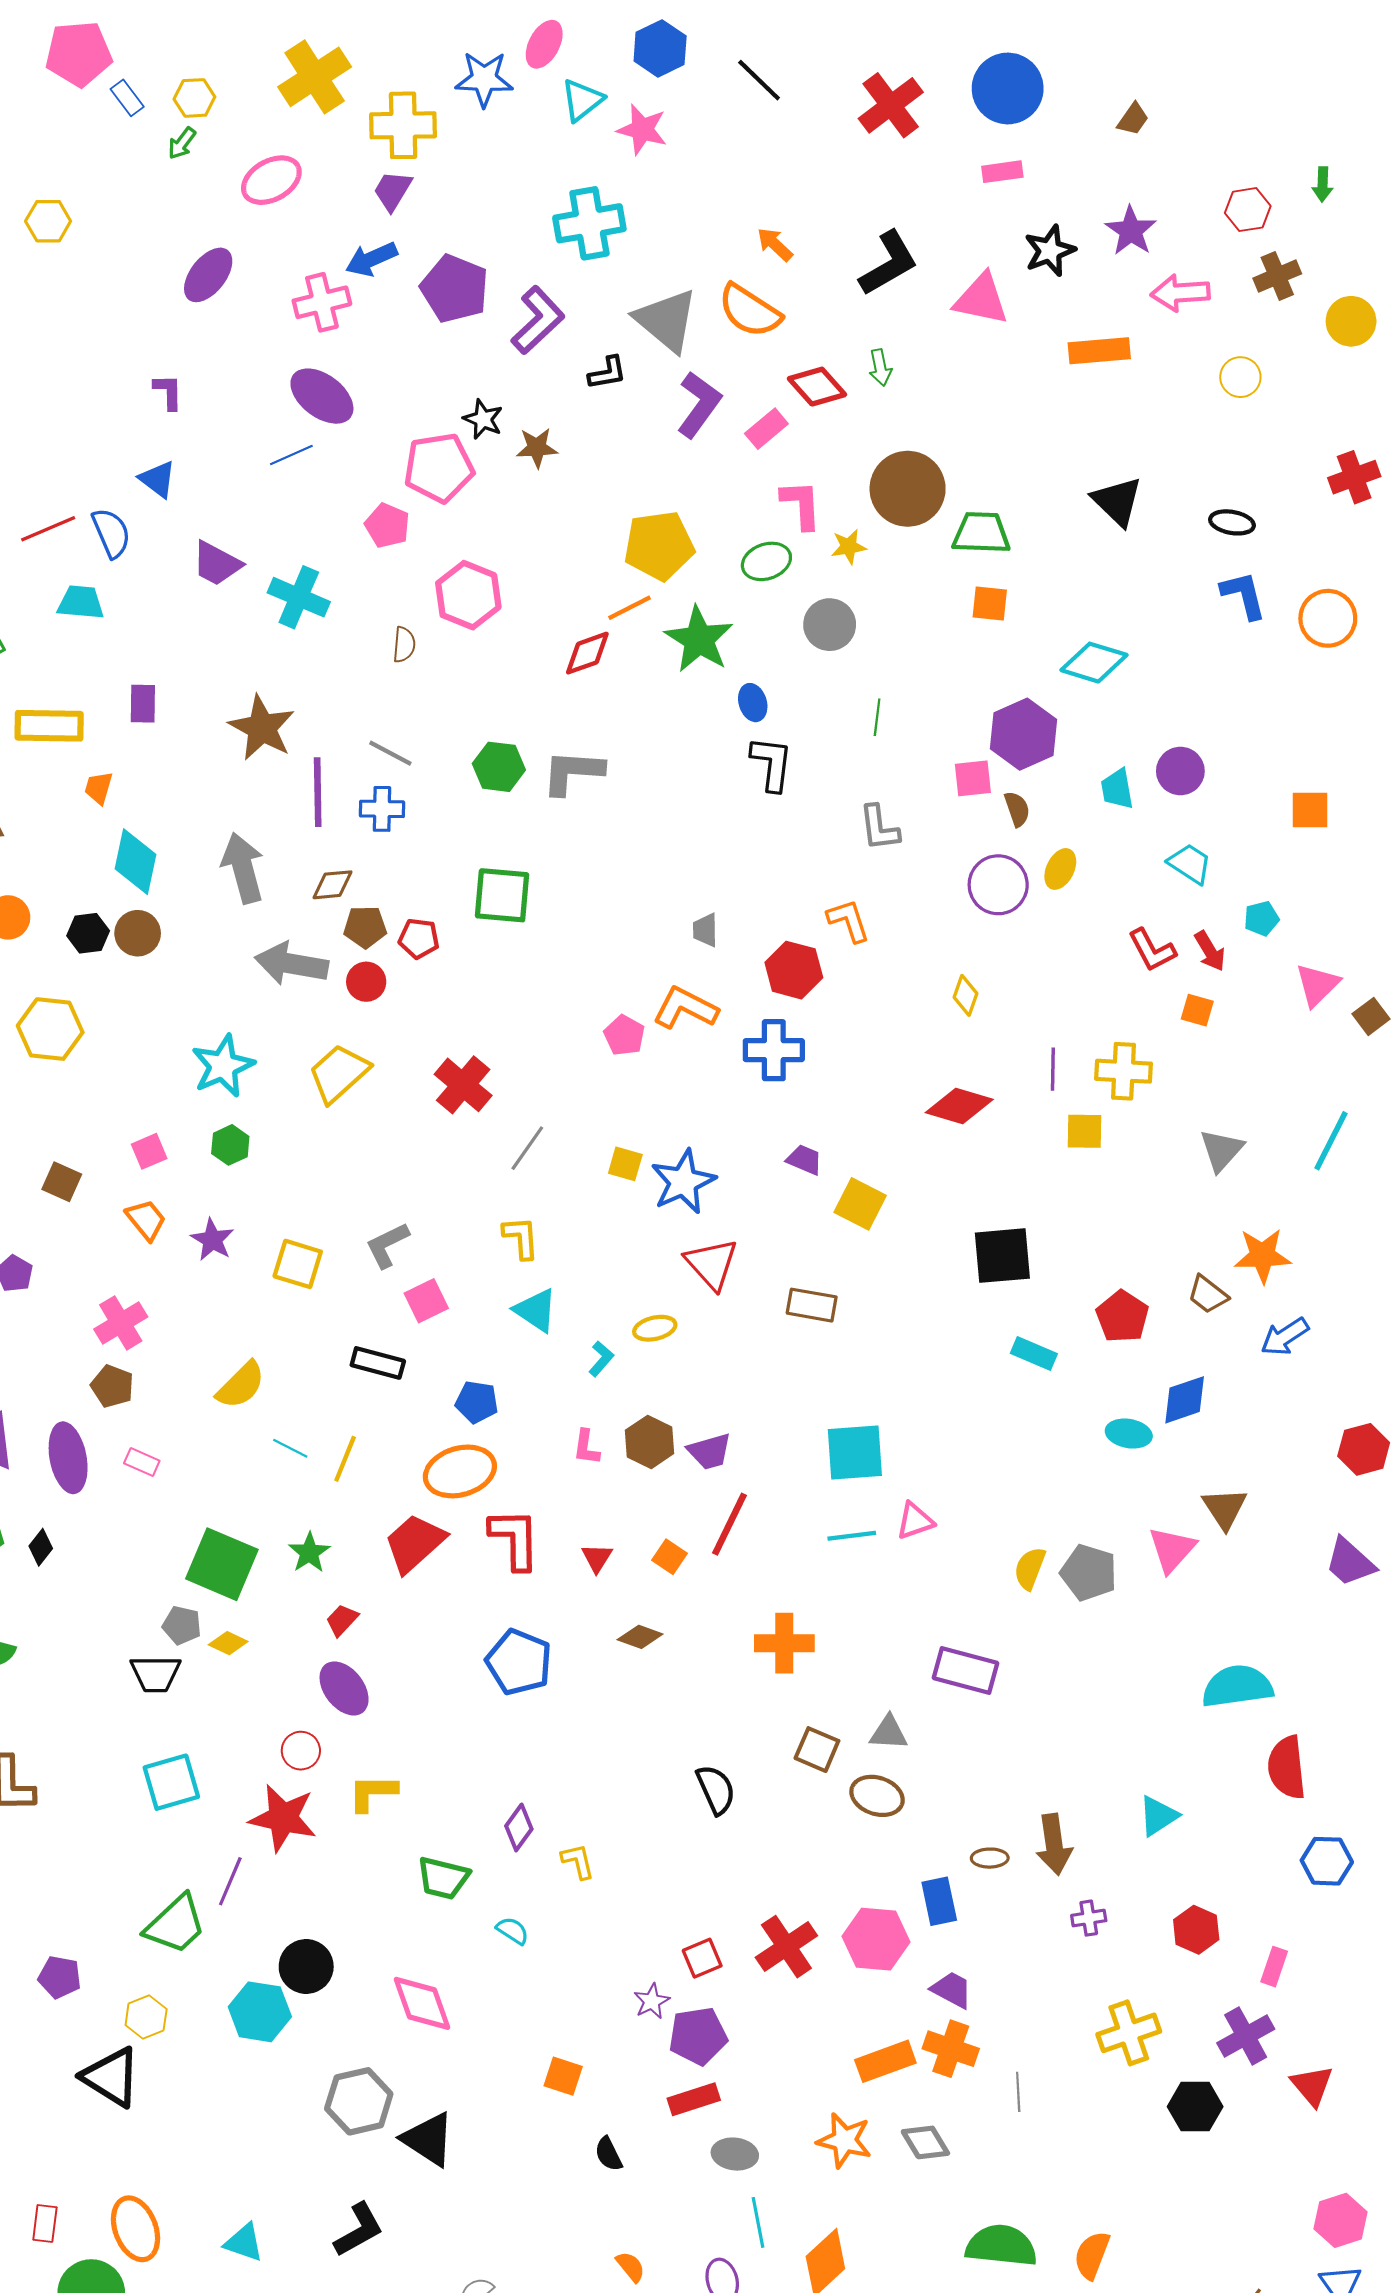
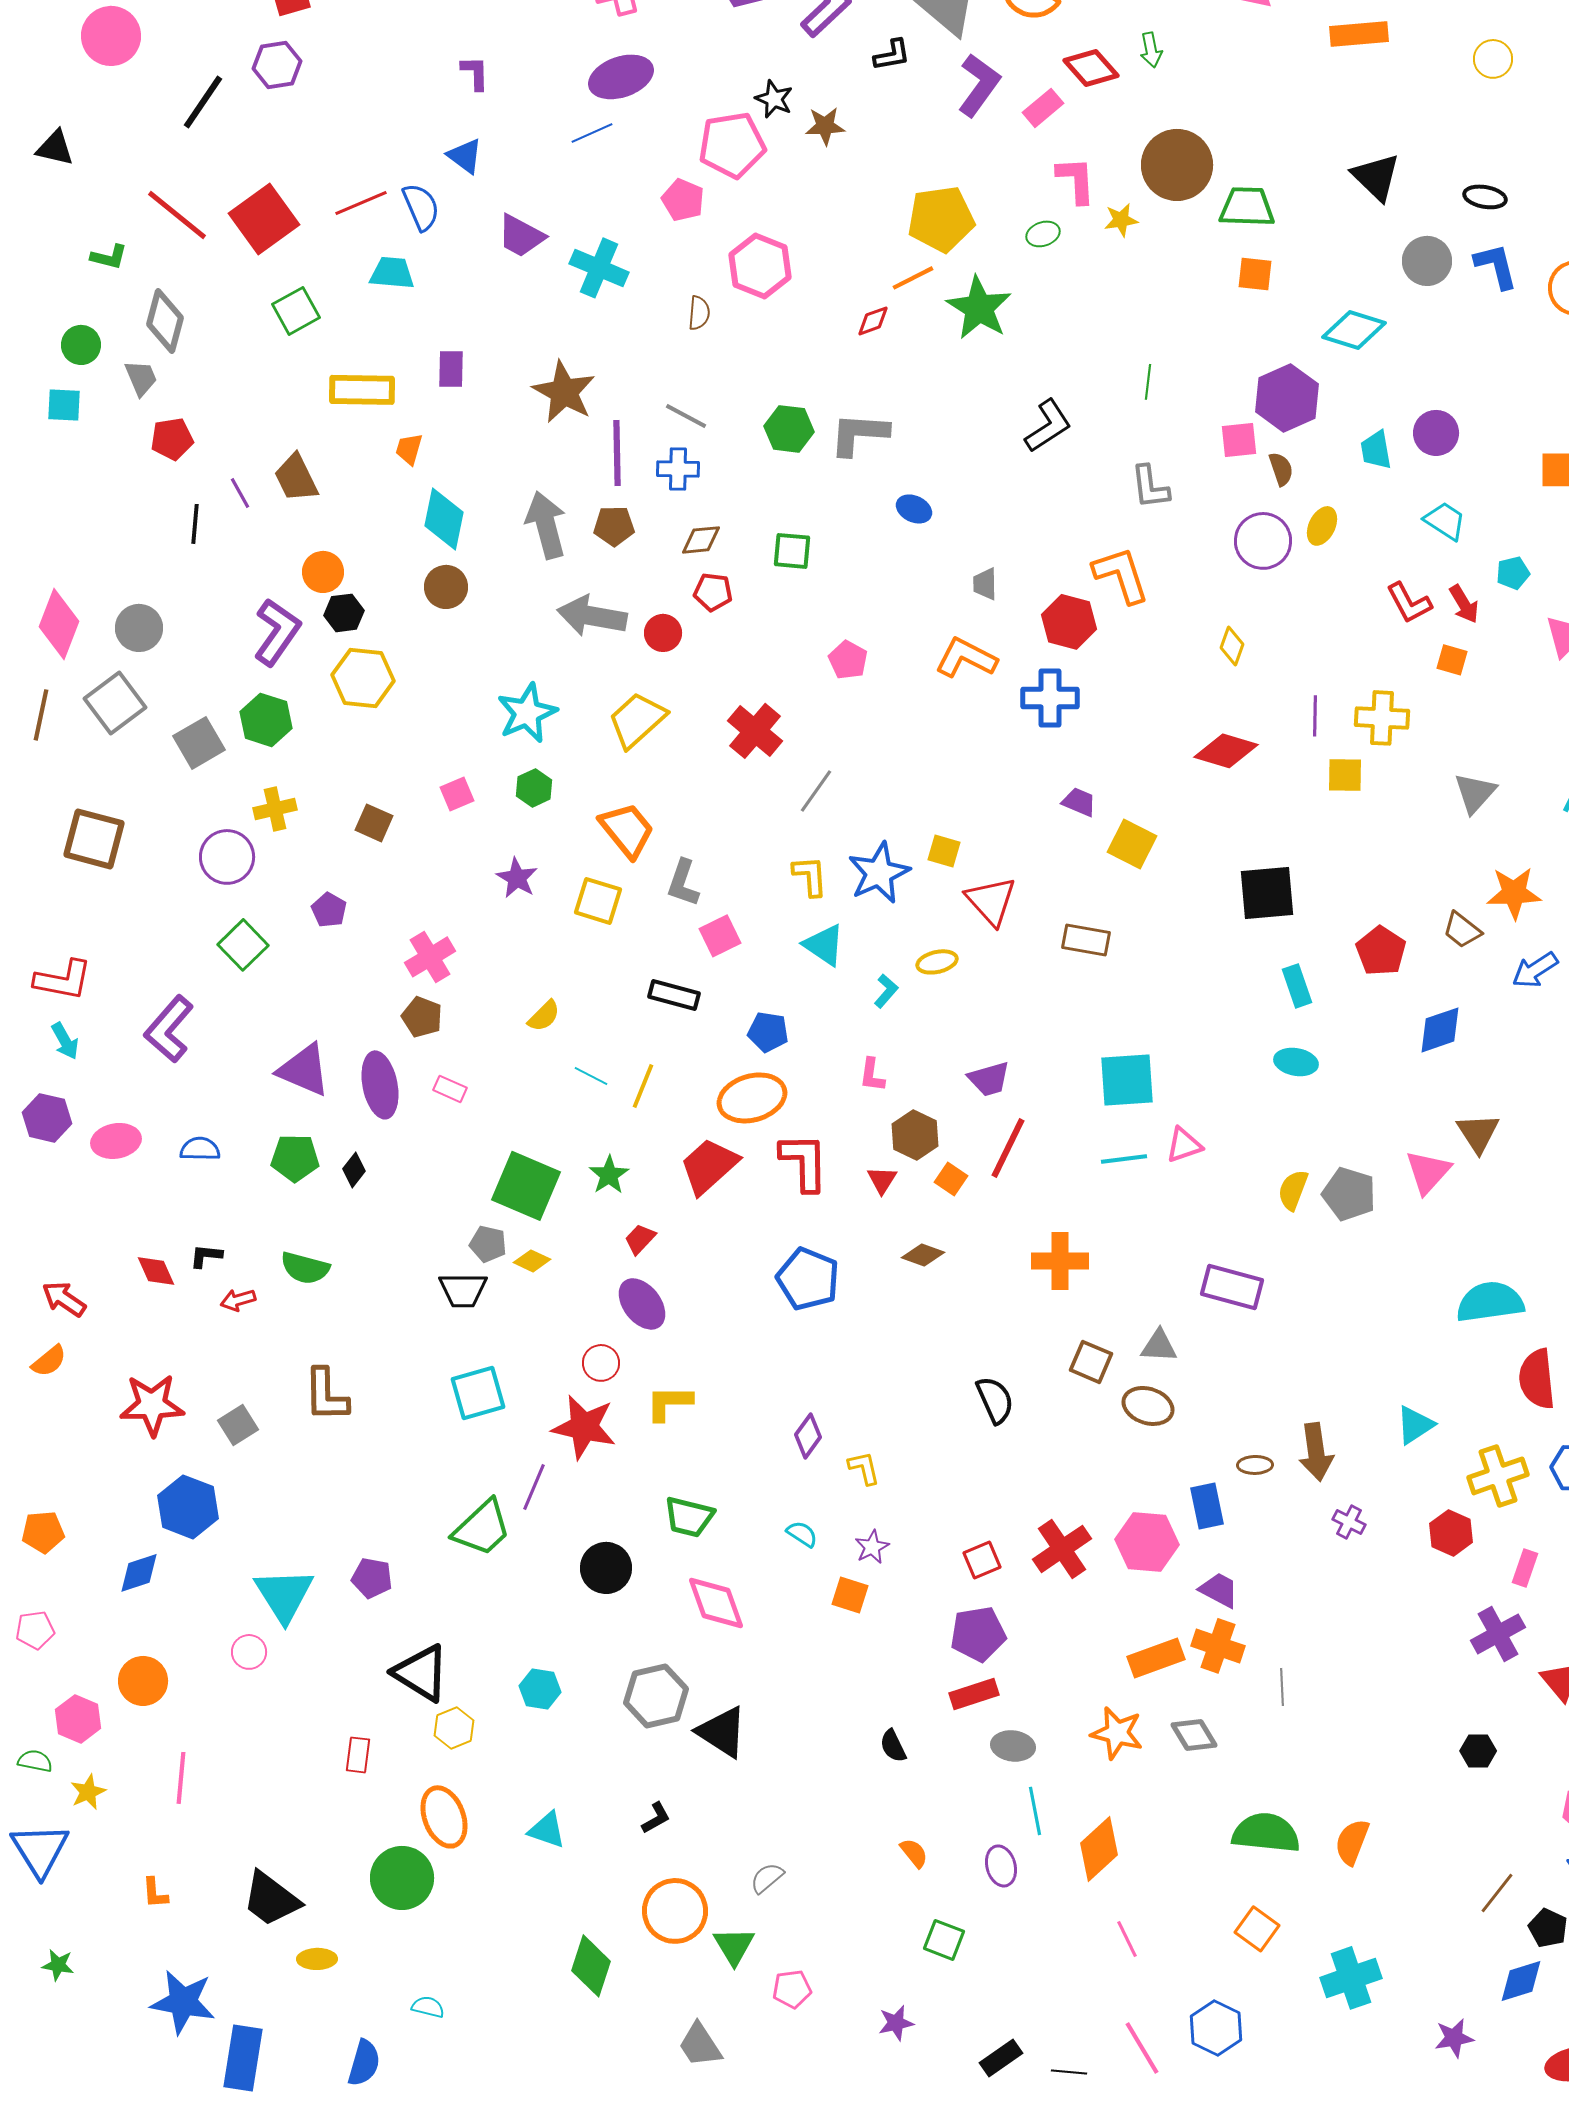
purple ellipse: (322, 396) -> (621, 77), turned -56
green ellipse: (766, 561) -> (1043, 234), size x0.7
gray circle: (830, 625) -> (1427, 261), moved
red diamond: (587, 653) -> (873, 321), size x0.7
blue ellipse: (753, 703) -> (914, 509), moved, turned -48
black L-shape: (772, 764) -> (1048, 426), turned 50
brown diamond: (332, 885) -> (701, 540), moved
green square: (502, 895) -> (792, 551), size x0.7
orange L-shape: (849, 921) -> (1121, 575), size x1.4
brown pentagon: (365, 927) -> (614, 526), moved
black hexagon: (88, 933) -> (344, 613), moved
pink pentagon: (624, 1035) -> (848, 660), moved
yellow square: (625, 1164) -> (944, 851), moved
blue star: (683, 1182) -> (879, 873), moved
orange trapezoid: (146, 1220) -> (627, 830), moved, size x1.4
gray L-shape: (387, 1245) -> (683, 883), turned -45
cyan rectangle: (1034, 1353) -> (1297, 986), turned 48
yellow semicircle: (241, 1385) -> (544, 1016), size x0.7
cyan ellipse: (1129, 1434) -> (1296, 1062), moved
brown hexagon: (650, 1442) -> (915, 1135), moved
green trapezoid: (443, 1878) -> (689, 1517), moved
purple cross: (1089, 1918) -> (1349, 1522), turned 36
purple star: (652, 2001) -> (872, 1547), moved
cyan hexagon: (260, 2012) -> (540, 1689), moved, size x0.7
yellow hexagon: (146, 2017) -> (454, 1728), moved
yellow cross: (1129, 2033) -> (1498, 1476), moved
orange square: (563, 2076) -> (850, 1595), moved
black hexagon: (1195, 2107) -> (1478, 1751), moved, size x0.7
red rectangle: (45, 2224) -> (358, 1755), moved
black L-shape: (359, 2230) -> (656, 1818), size x0.6

